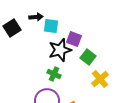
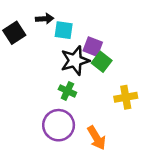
green square: (88, 57) -> (102, 62), moved
yellow cross: (100, 79) -> (126, 97), turned 30

